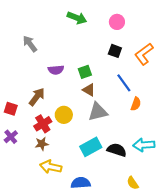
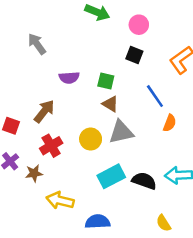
pink circle: (117, 22) -> (139, 25), moved
black square: (115, 51) -> (134, 55), moved
green square: (85, 72) -> (106, 81), turned 32
yellow circle: (64, 115) -> (91, 139), moved
brown star: (42, 144) -> (34, 173), moved

